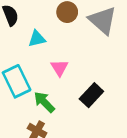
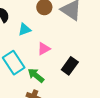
pink triangle: (59, 68) -> (44, 49), turned 40

